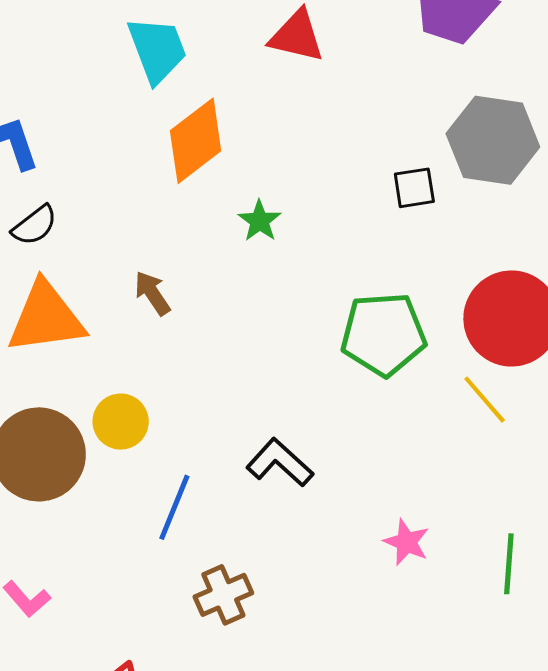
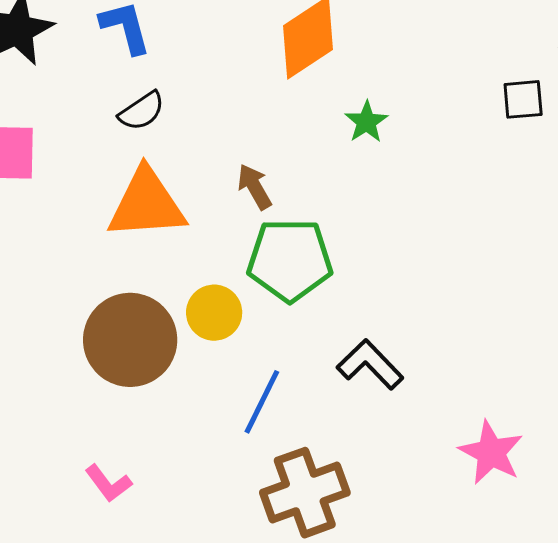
green pentagon: (383, 334) -> (290, 260), moved
pink star: (406, 542) -> (491, 452), size x1.4
brown cross: (223, 595) -> (305, 493), size x1.5

